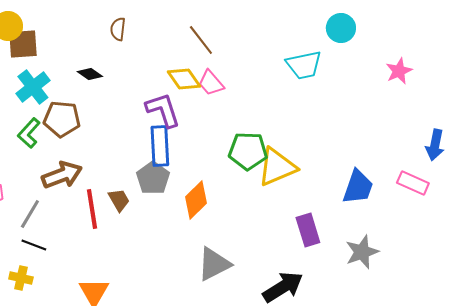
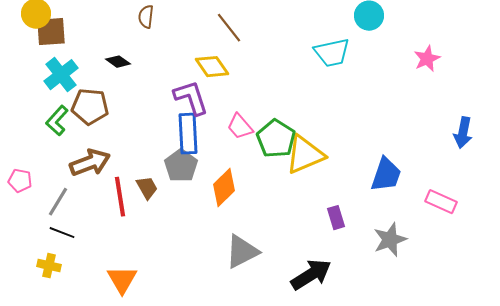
pink trapezoid: (211, 83) -> (240, 127), moved
green pentagon: (248, 151) -> (276, 139), turned 30
pink rectangle: (413, 183) -> (441, 202), moved
purple rectangle: (308, 230) -> (336, 218), size x0.7

